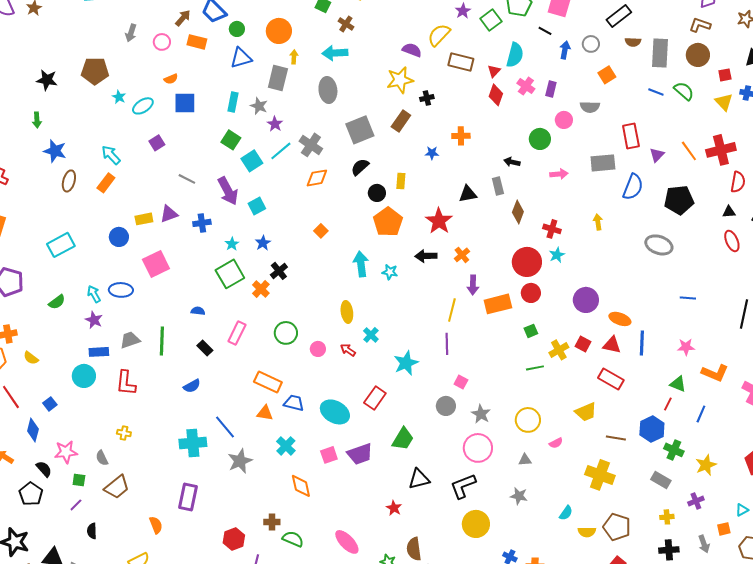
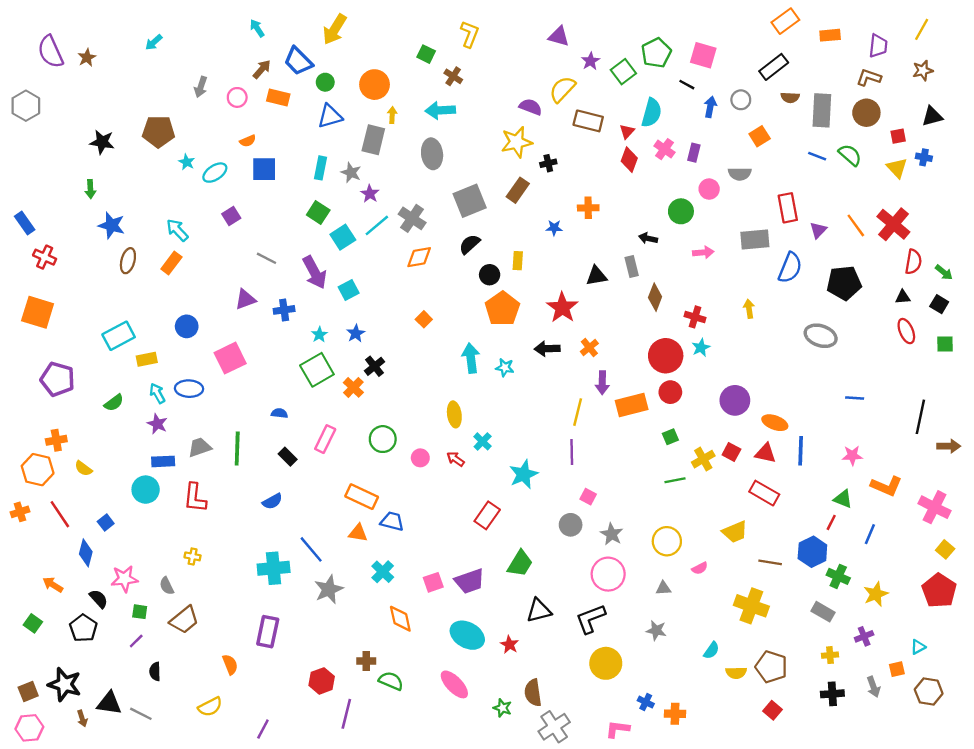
red cross: (721, 150) -> (893, 224), turned -36
yellow rectangle: (144, 219) -> (147, 359), moved
cyan ellipse: (335, 412) -> (467, 635), moved

